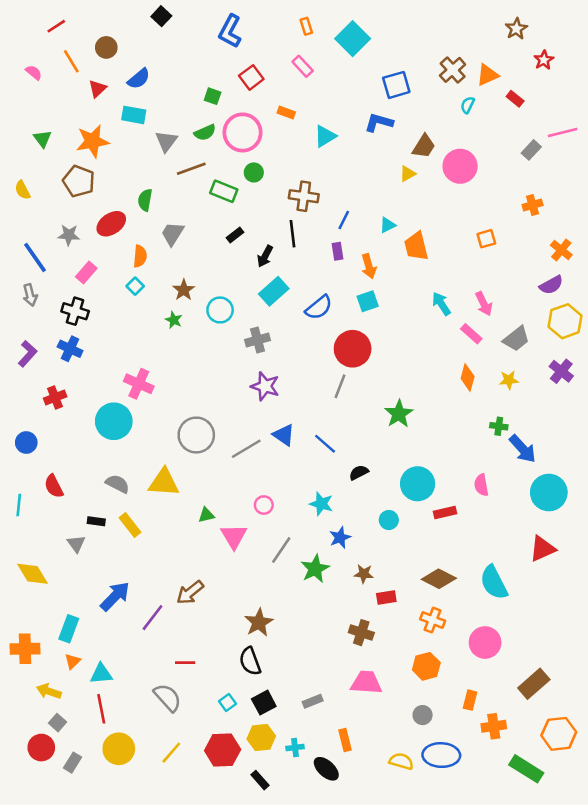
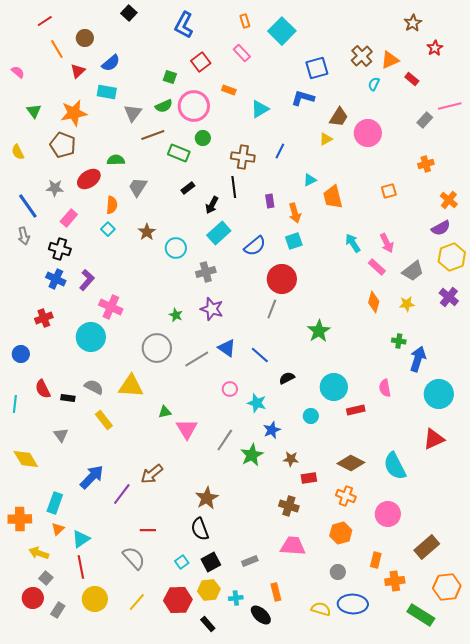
pink semicircle: (34, 72) -> (18, 72), moved
green semicircle: (145, 200) -> (116, 160), turned 78
blue line: (344, 220) -> (280, 151), moved
green star: (174, 320) -> (176, 315), moved
purple L-shape: (28, 354) -> (87, 280), moved
blue arrow: (523, 449) -> (418, 359), turned -120
pink circle: (264, 505) -> (230, 389), moved
black rectangle: (96, 521) -> (68, 398), moved
cyan triangle: (101, 674) -> (81, 539), turned -30

